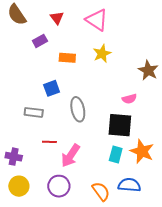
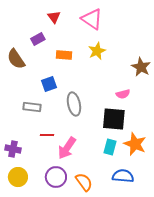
brown semicircle: (17, 15) -> (16, 59), moved
orange semicircle: (101, 191) -> (84, 182), moved

